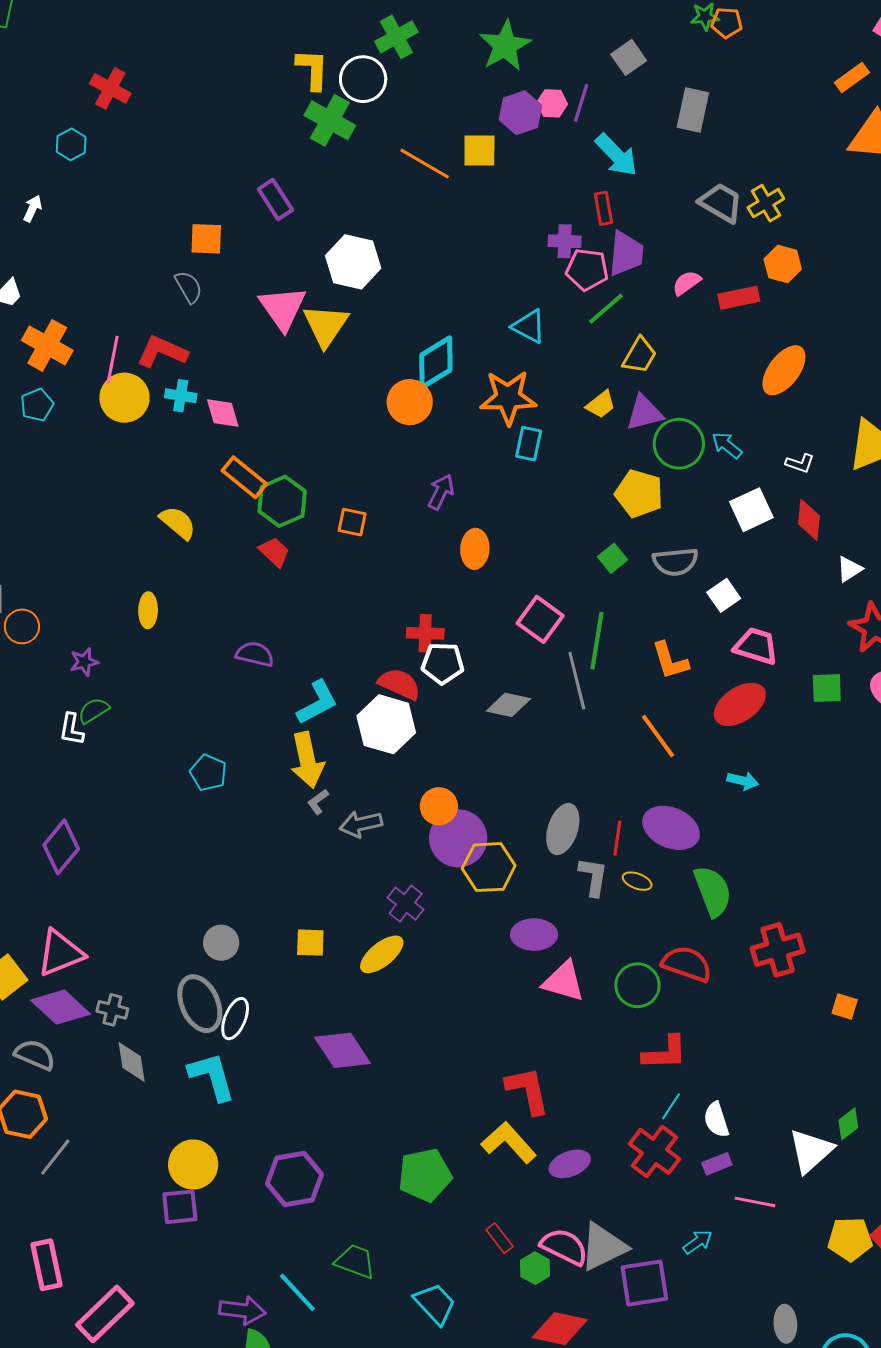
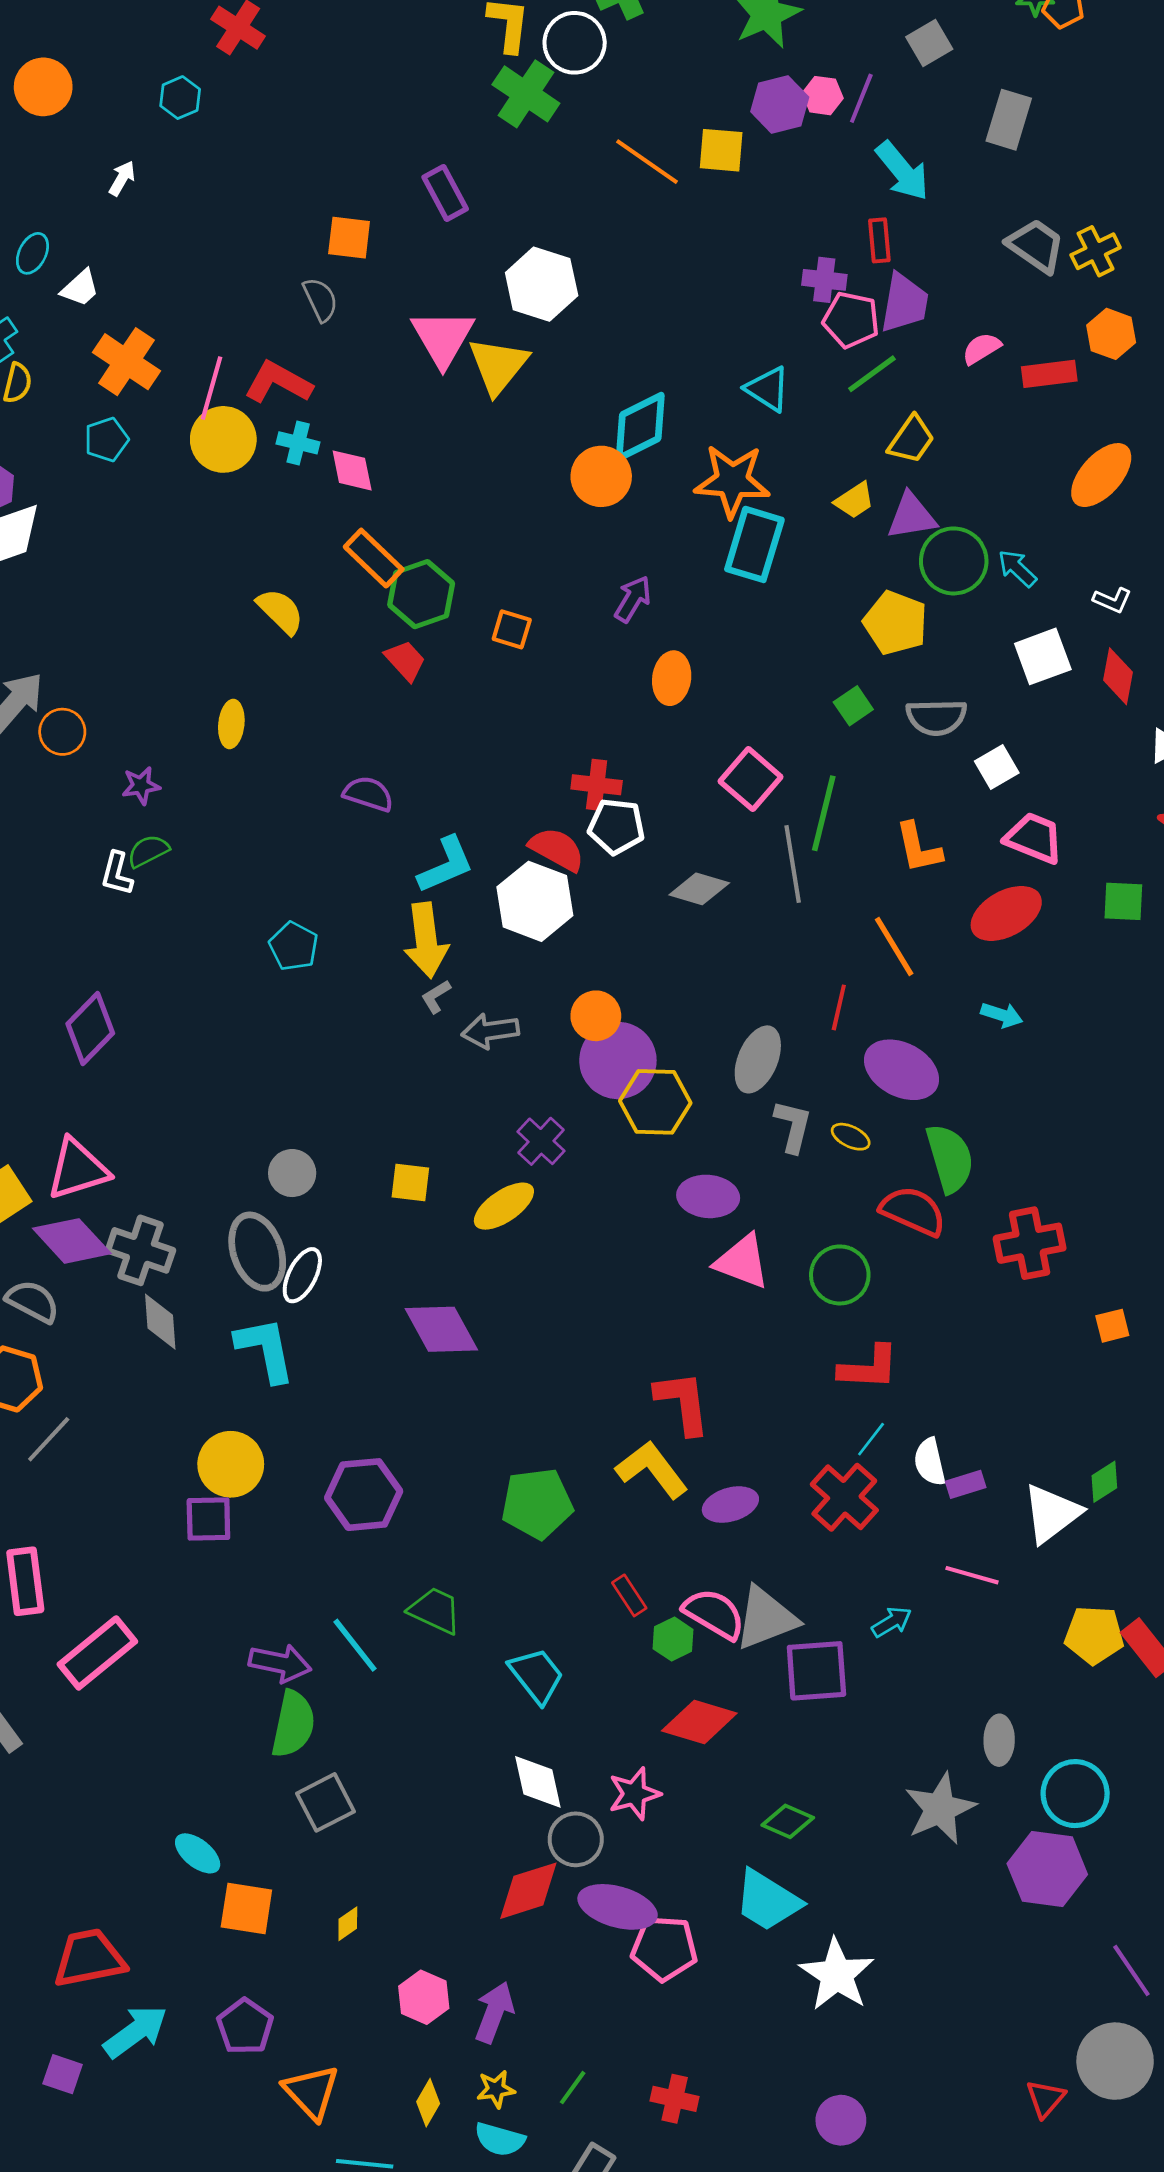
cyan rectangle: (529, 444) -> (754, 544), size x1.6
red line: (617, 838) -> (839, 1007), moved
red semicircle: (687, 964) -> (913, 1211), moved
orange square: (845, 1007) -> (1112, 1326), turned -36
gray cross: (112, 1010) -> (140, 1250), size x1.6
purple rectangle: (717, 1164) -> (966, 1484), moved

